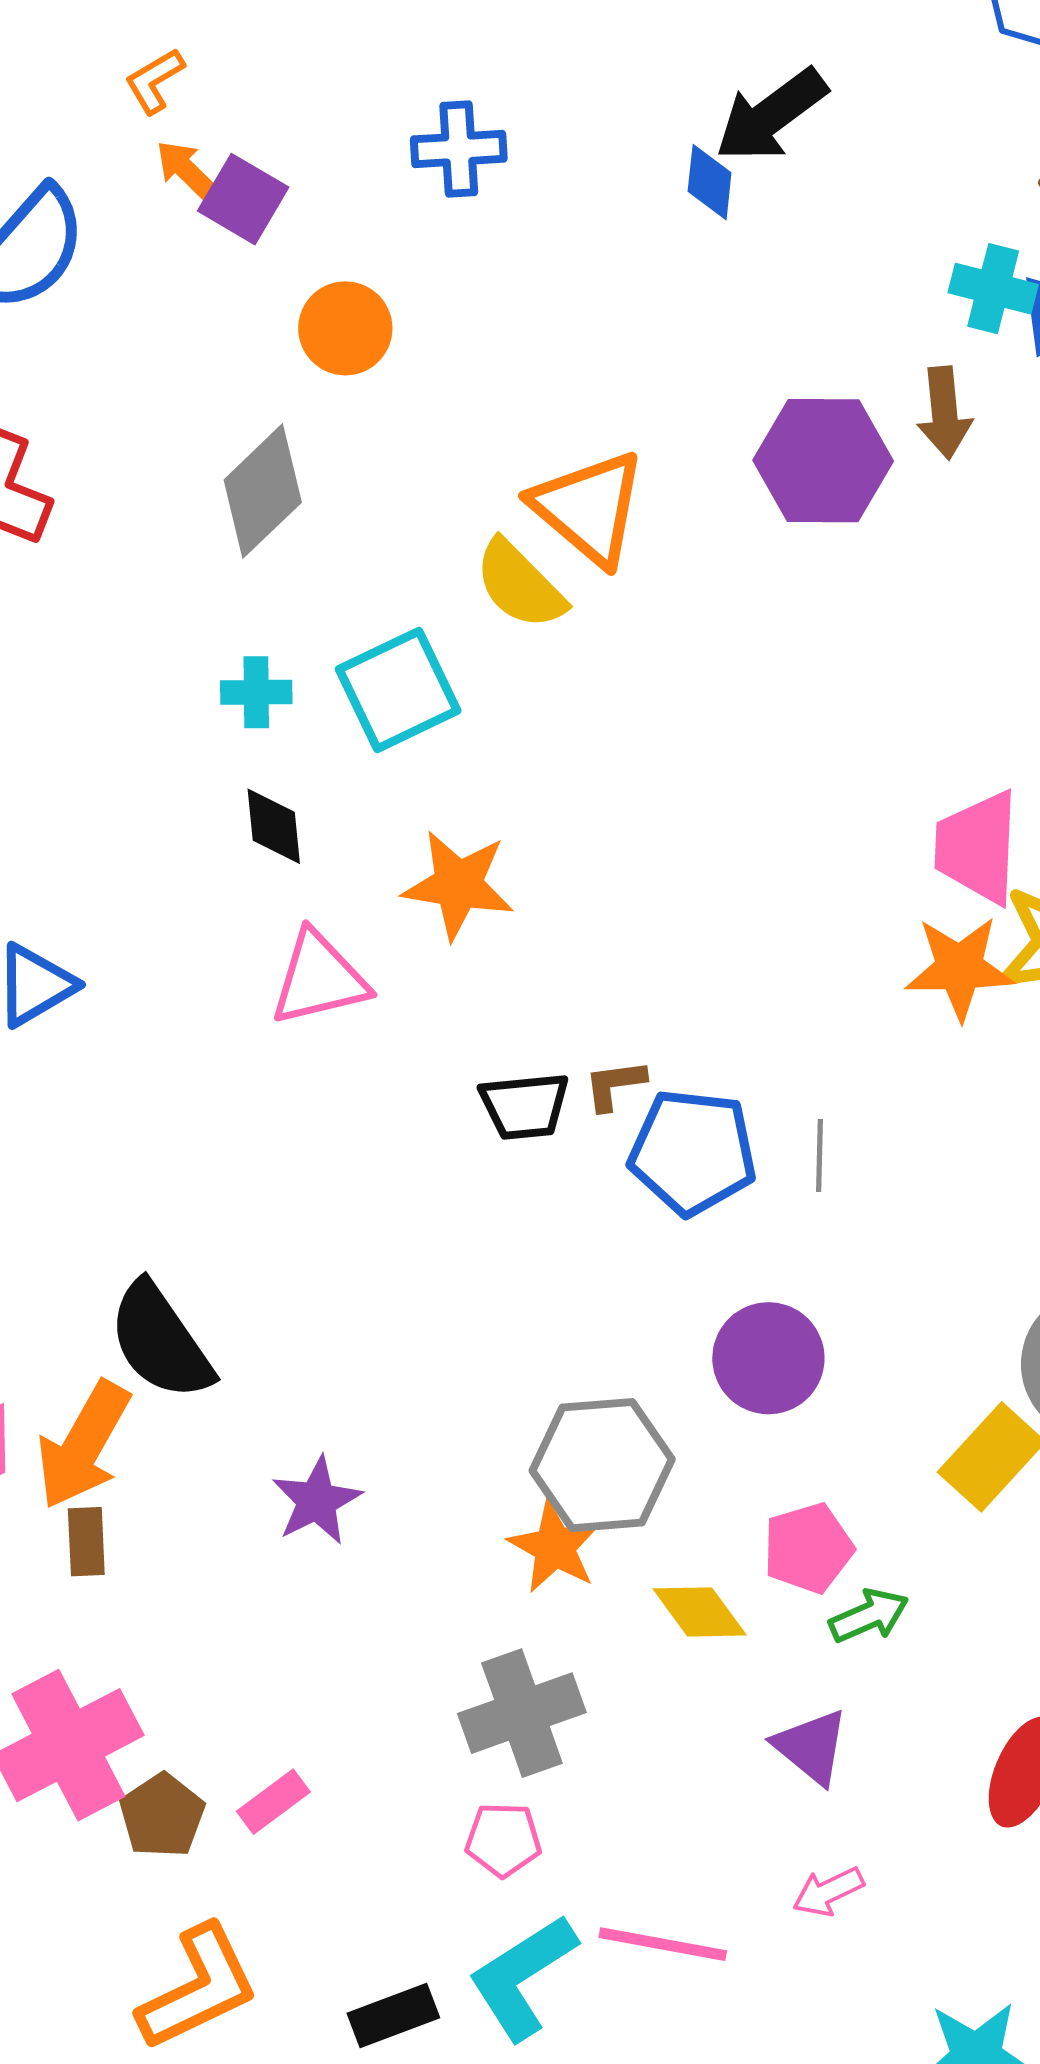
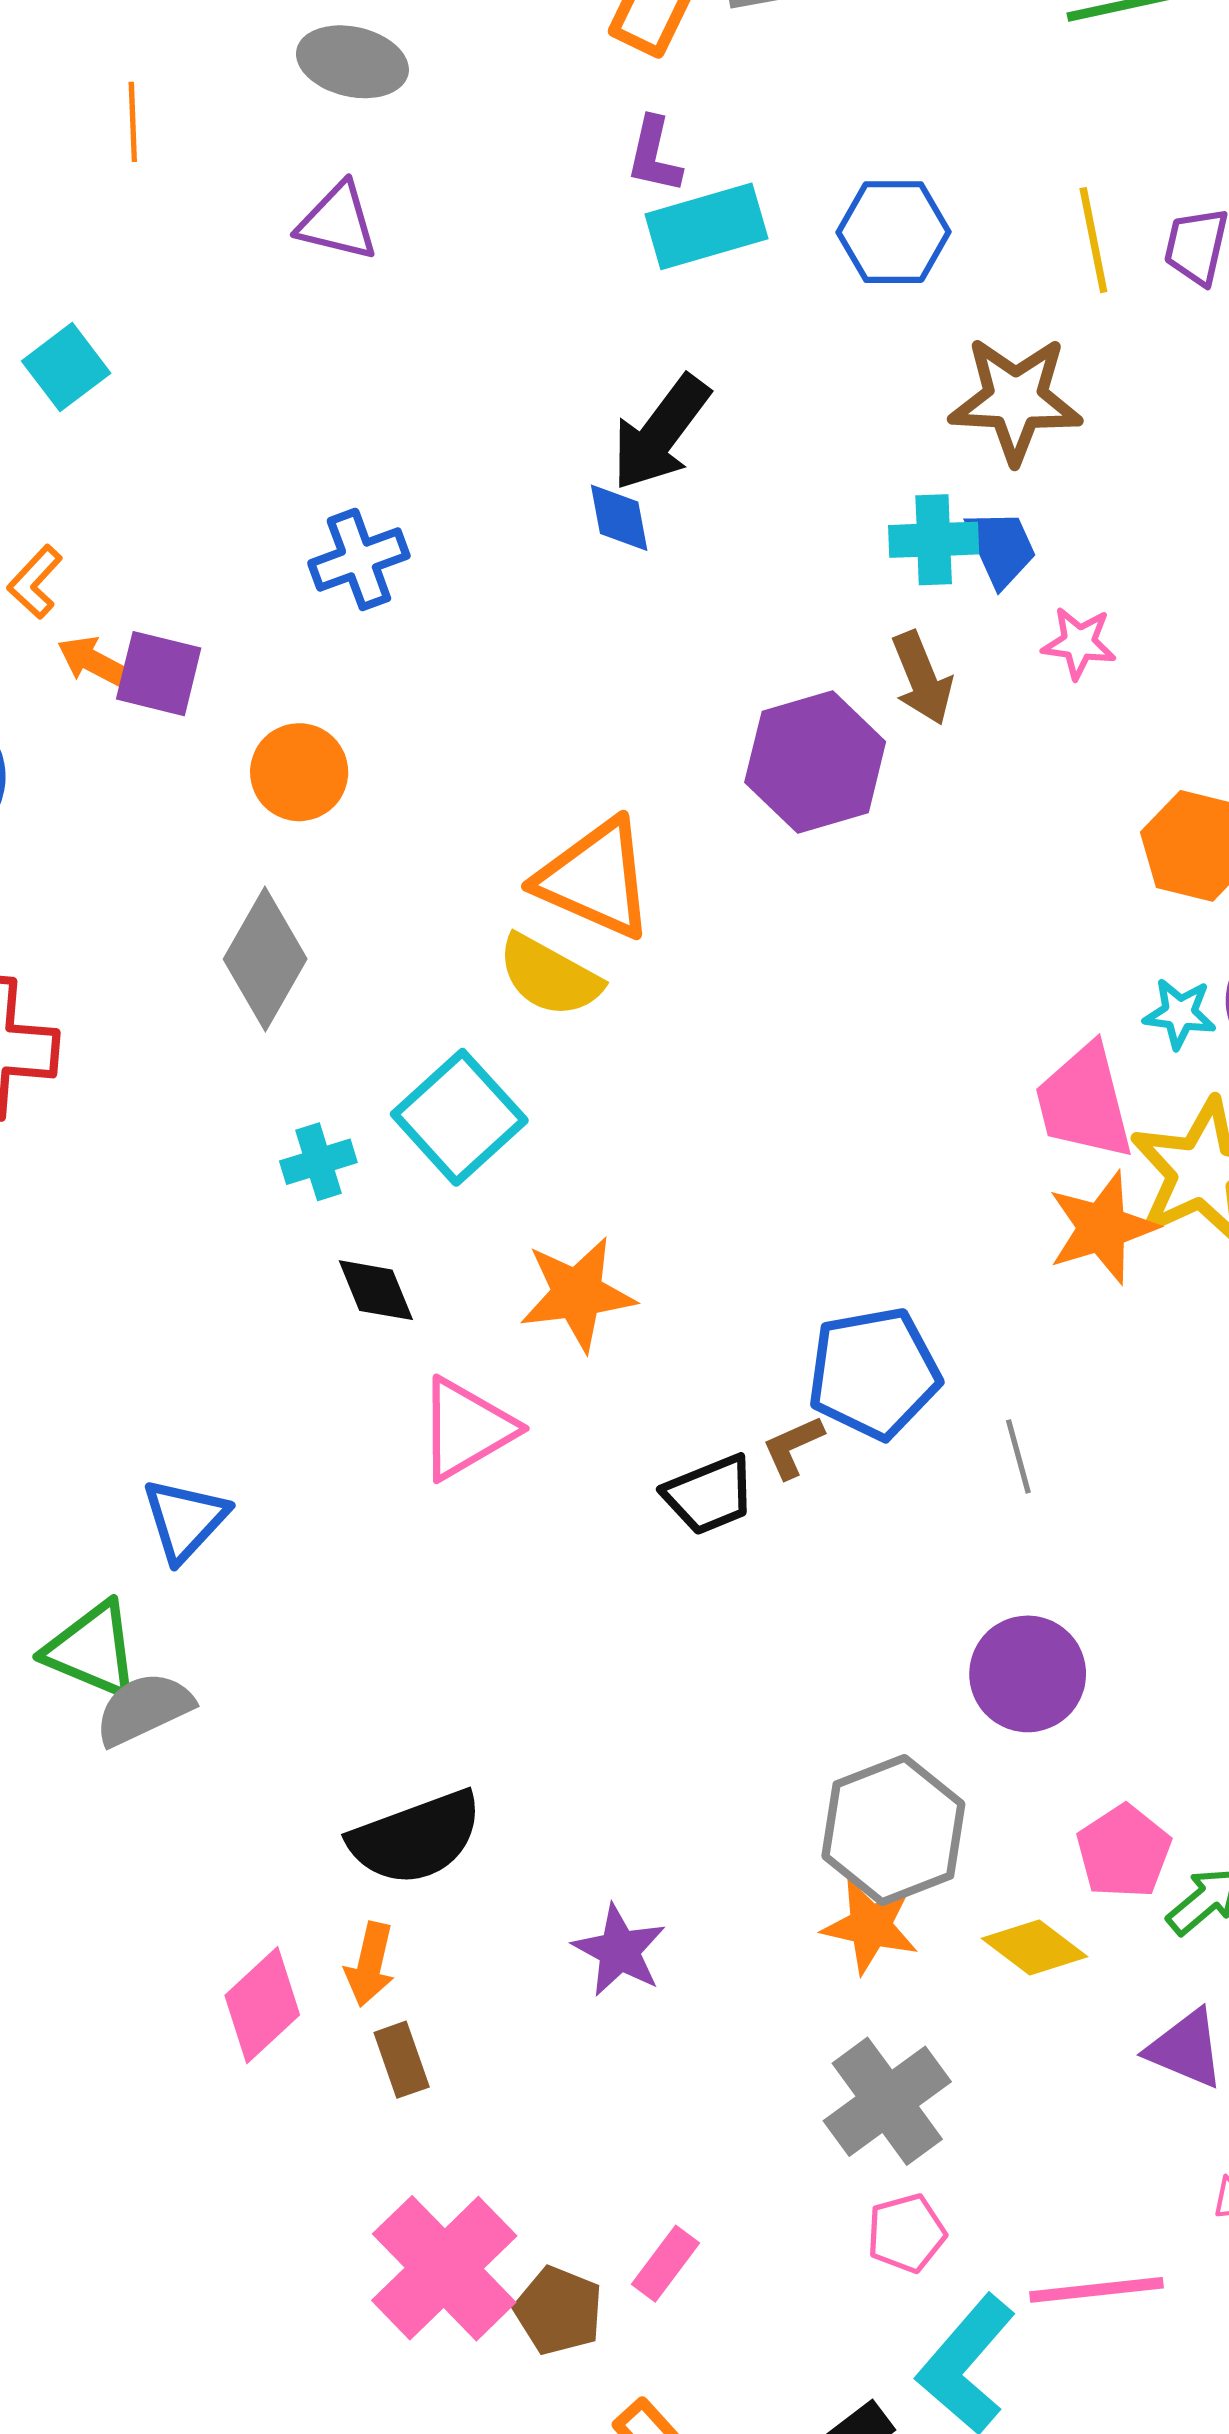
blue pentagon: (693, 1152) -> (874, 1373), moved
black semicircle: (160, 1341) -> (416, 1838), turned -59
orange arrow: (83, 1445) -> (370, 1964), size x0.6

